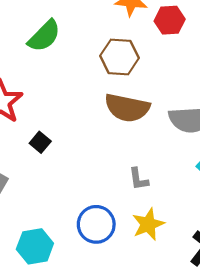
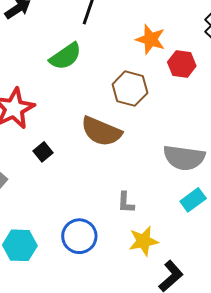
brown semicircle: (127, 108) -> (101, 131), moved
yellow star: (148, 224) -> (143, 241), moved

